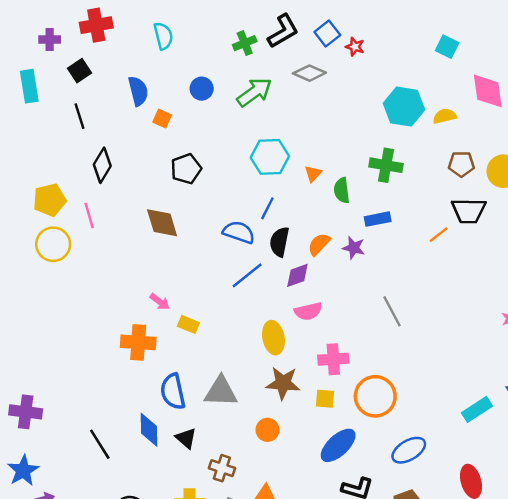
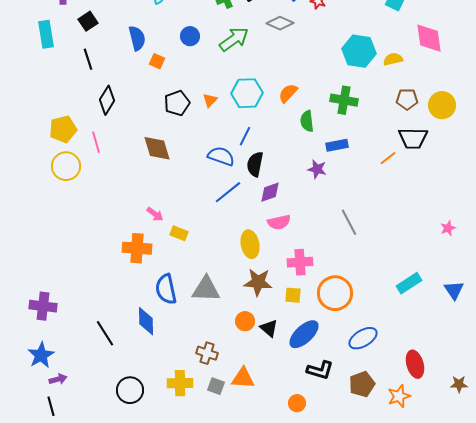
orange triangle: (313, 174) -> (210, 100), moved
orange semicircle: (319, 244) -> (288, 93), moved
cyan rectangle: (477, 409) -> (409, 283), moved
black triangle: (186, 438) -> (269, 328), moved

